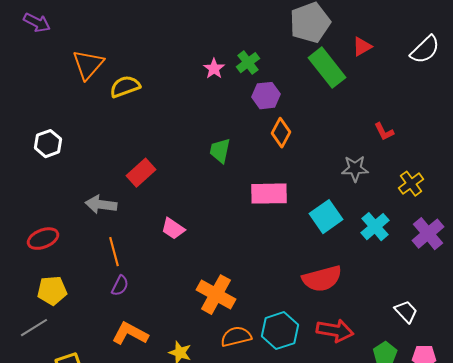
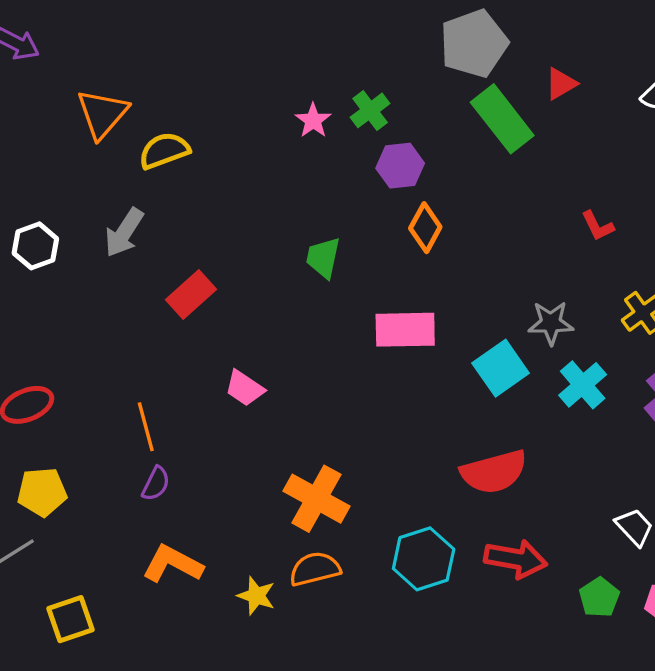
gray star: (355, 169) -> (551, 323), moved
gray arrow: (101, 205) -> (124, 233), moved, turned -64
orange semicircle: (236, 337) -> (315, 569), moved

